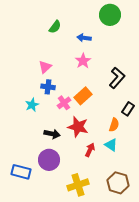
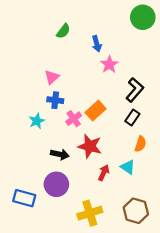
green circle: (110, 15) -> (143, 17), moved
blue arrow: (84, 38) -> (97, 44), turned -112
pink star: (83, 61) -> (109, 64), moved
black rectangle: (128, 109) -> (132, 117), moved
orange semicircle: (114, 125) -> (140, 144), moved

